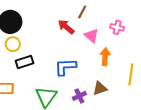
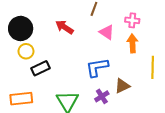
red arrow: (66, 27) -> (65, 27), moved
orange arrow: (105, 57) -> (132, 43), moved
blue L-shape: (65, 67) -> (97, 67), moved

